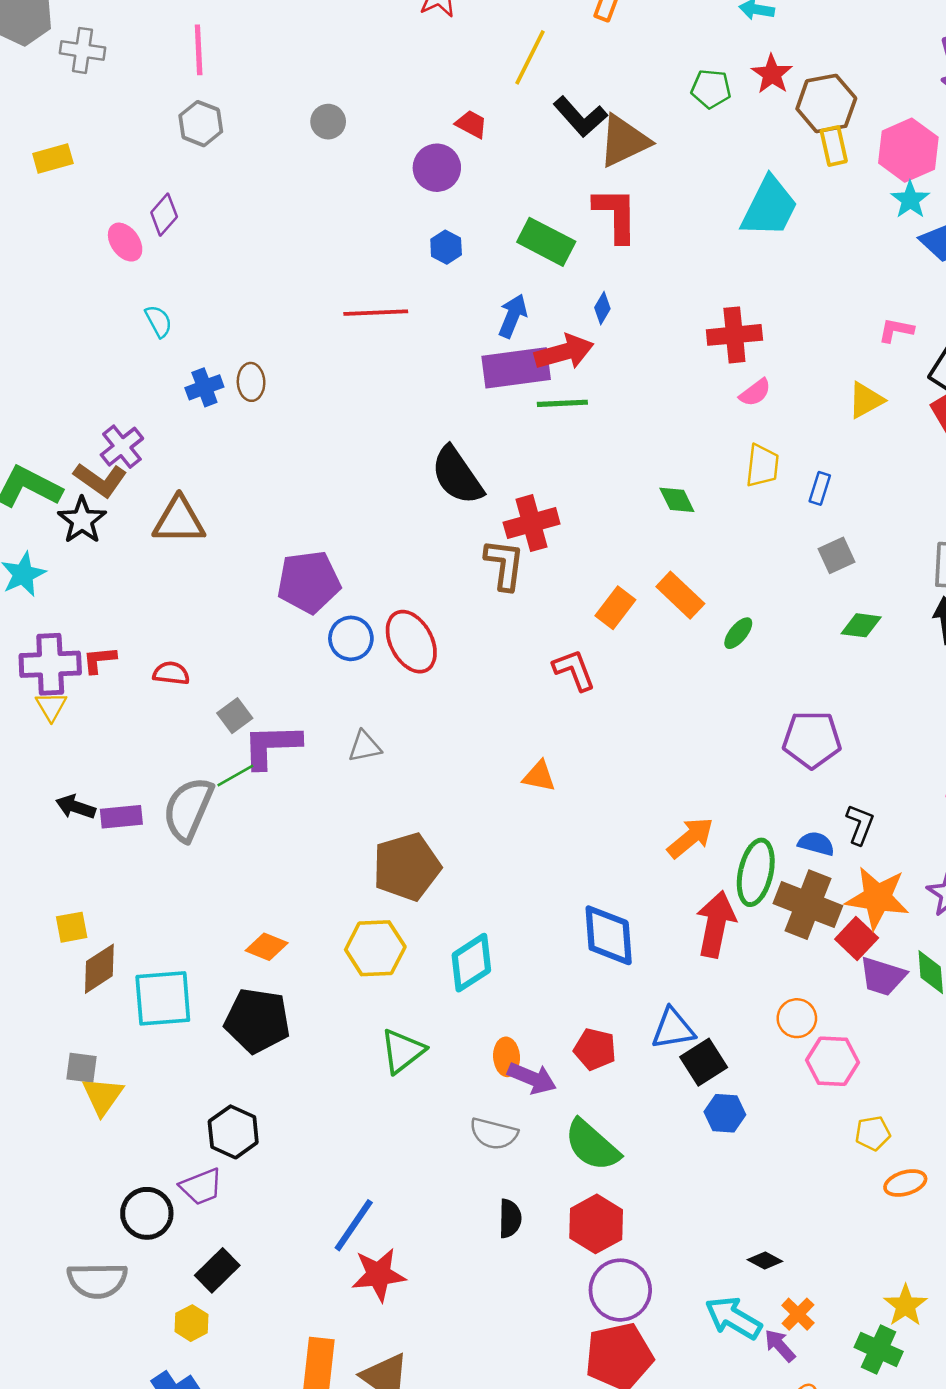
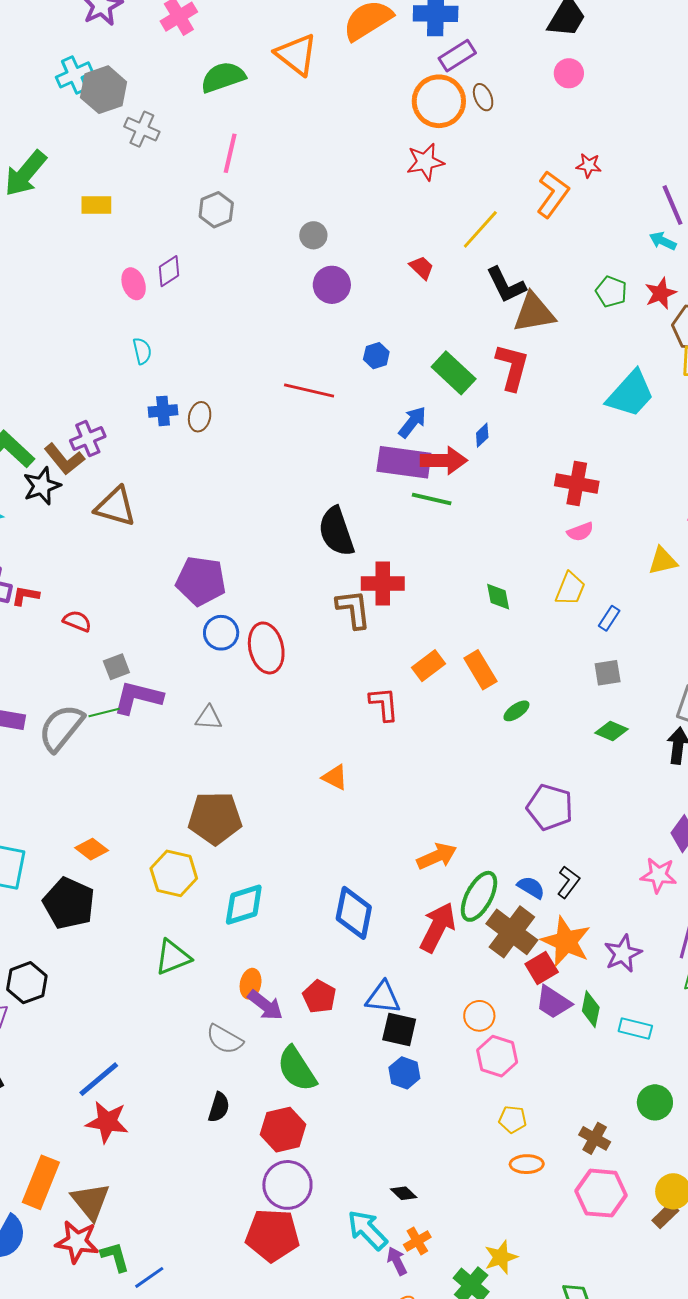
purple circle: (437, 168) -> (332, 285), moved
brown L-shape: (504, 564) -> (353, 609), turned -30
black square: (704, 1062) -> (399, 1029), turned 30

